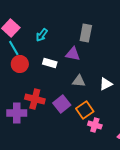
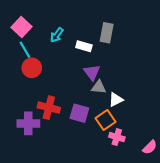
purple triangle: (73, 54) -> (92, 72), moved, turned 42
white rectangle: (50, 63) -> (84, 46), moved
white triangle: (106, 84) -> (116, 100), moved
purple square: (62, 104) -> (79, 113), turned -36

